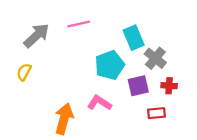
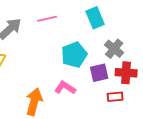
cyan rectangle: (134, 38) -> (95, 18), moved
red cross: (169, 86) -> (126, 73), size x1.5

